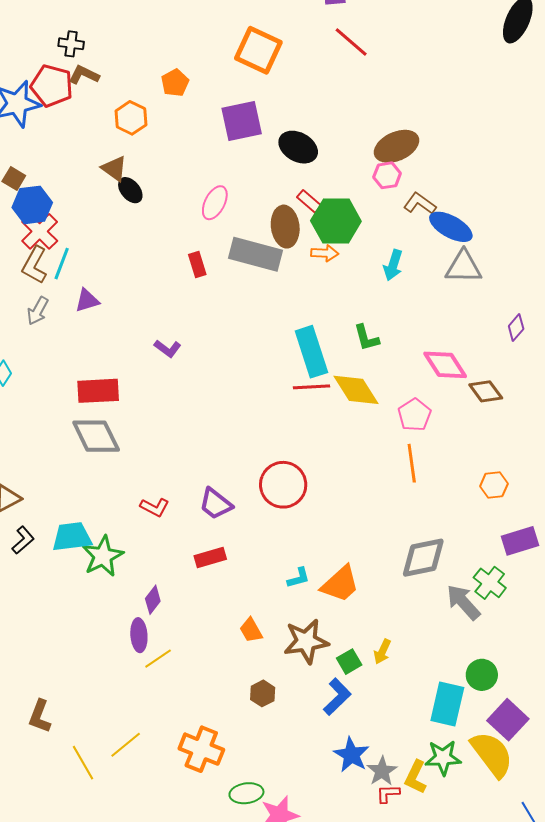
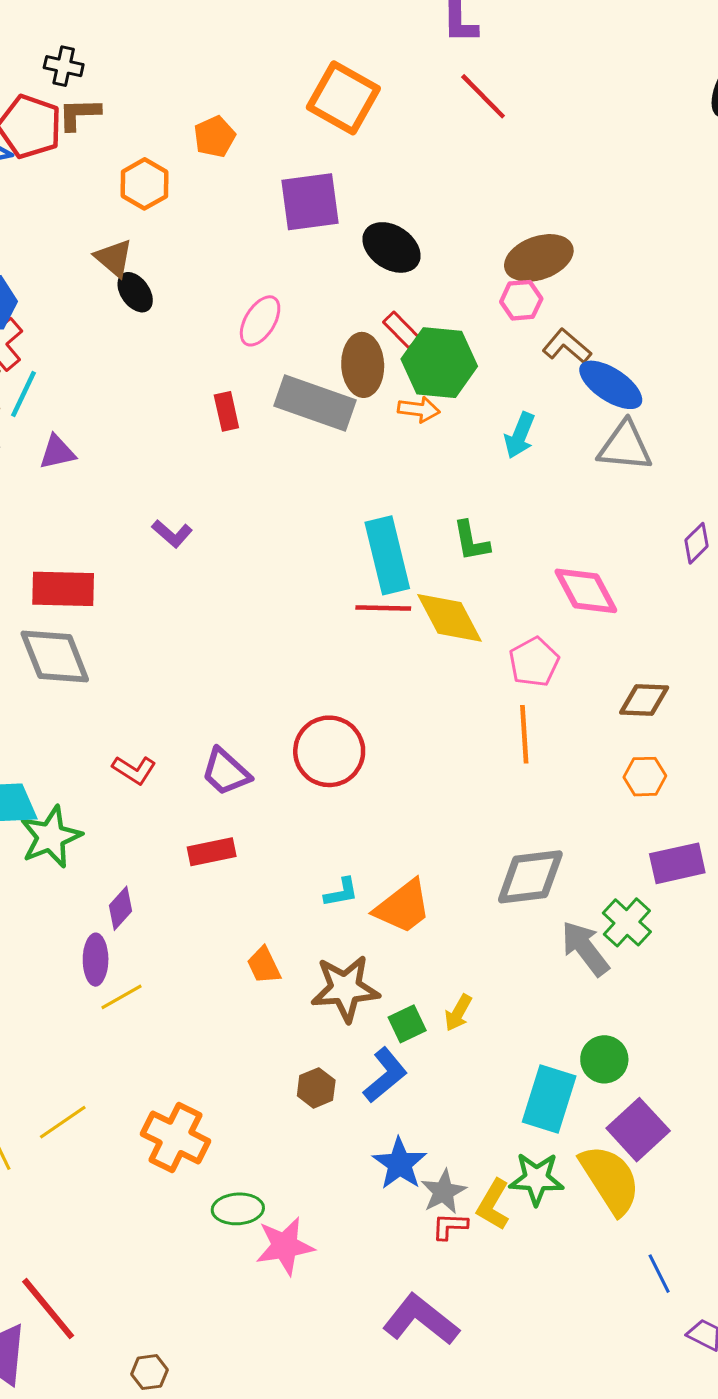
brown L-shape: (84, 75) -> (79, 114), turned -32
brown diamond: (486, 391) -> (644, 700), moved, turned -56
brown hexagon: (263, 693) -> (316, 1088), moved

